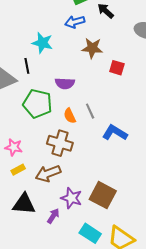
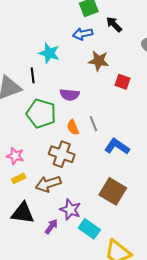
brown square: (103, 195) -> (113, 191), moved
cyan rectangle: (90, 233) -> (89, 229), moved

